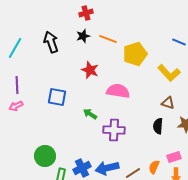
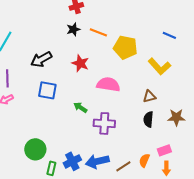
black arrow: (51, 42) -> (41, 59), moved, turned -100
yellow pentagon: (135, 54) -> (125, 47), turned 30
brown triangle: (168, 103) -> (149, 96), moved, turned -32

